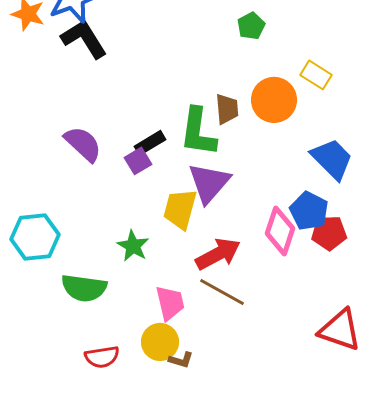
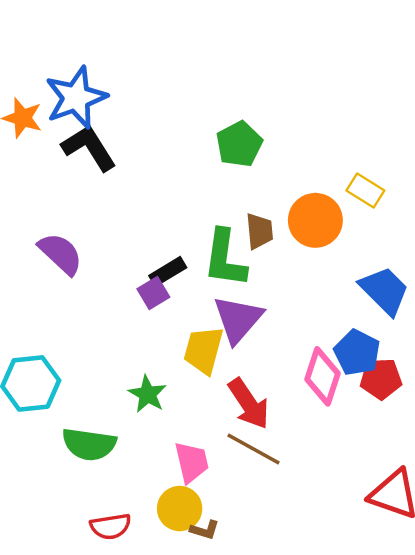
green pentagon: (251, 26) -> (239, 144), moved, size x1.4
purple semicircle: (83, 144) -> (61, 254), moved
red arrow: (218, 254) -> (249, 404), turned 84

